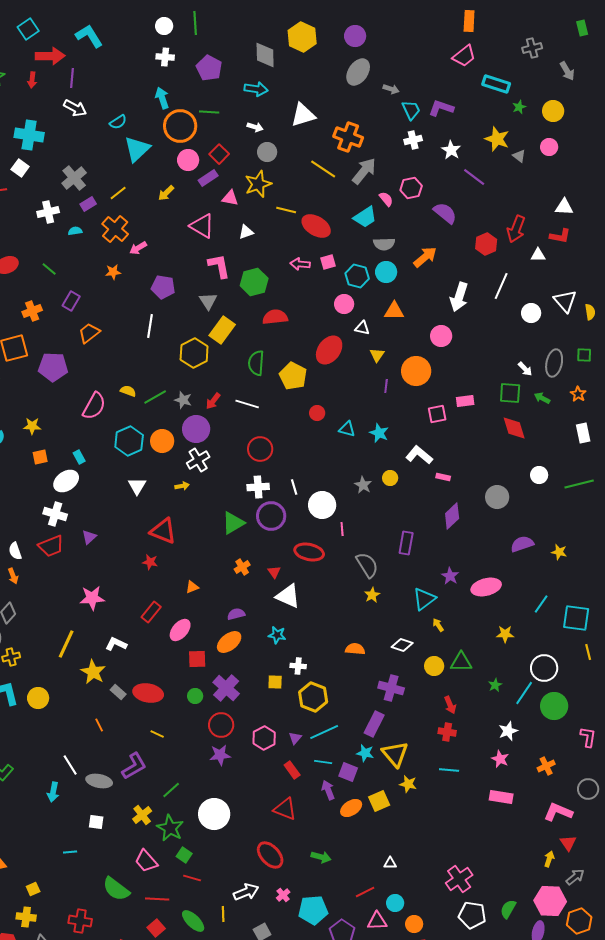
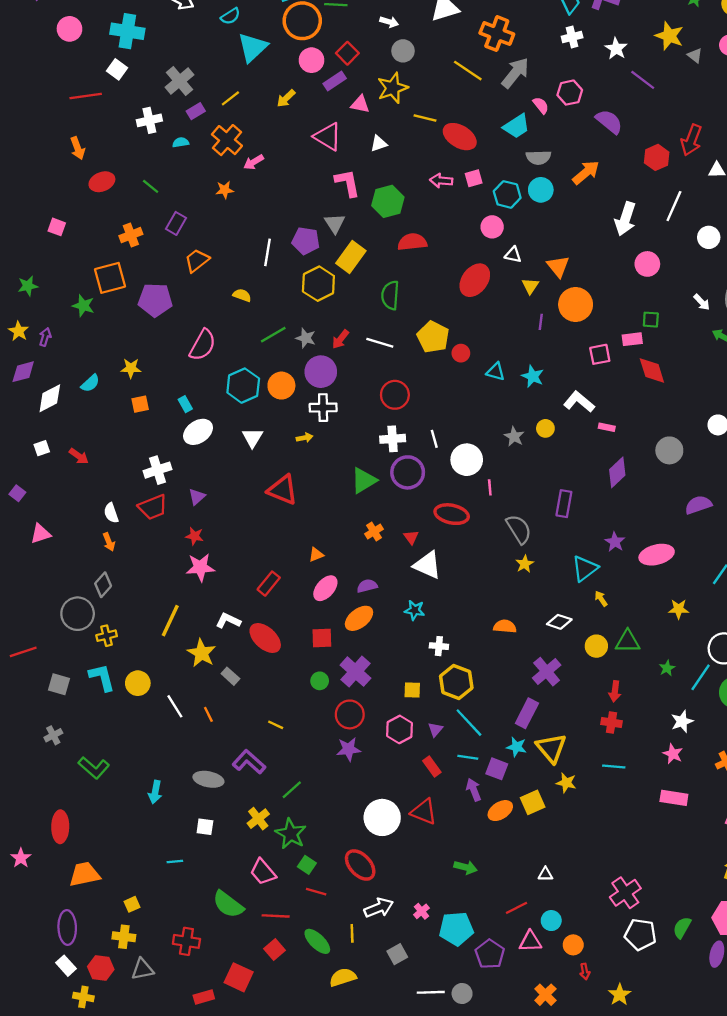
purple pentagon: (163, 287) -> (306, 241), moved
orange triangle: (394, 311) -> (558, 266), moved, turned 50
pink circle: (441, 336) -> (647, 264), moved
yellow pentagon: (293, 376) -> (433, 337), moved
yellow semicircle: (128, 391) -> (242, 295), moved
green square: (510, 393) -> (651, 320), moved, size x0.7
red diamond: (514, 428) -> (652, 370), moved
white cross: (198, 460) -> (323, 408), turned 30
white ellipse: (66, 481) -> (198, 432), moved
white cross: (55, 514) -> (157, 470), turned -35
red star: (150, 562) -> (195, 536), moved
pink ellipse: (180, 630) -> (325, 588), moved
yellow square: (275, 682) -> (412, 690), moved
purple cross: (391, 688) -> (547, 672), turned 35
red ellipse: (148, 693) -> (265, 638), moved, turned 32
red arrow: (450, 705) -> (615, 691), turned 30
cyan line: (324, 732) -> (469, 723), turned 72
white line: (70, 765) -> (175, 706), moved
purple L-shape: (134, 766) -> (249, 762), turned -108
white circle: (214, 814) -> (382, 817), moved
red ellipse: (270, 855) -> (360, 865), moved

